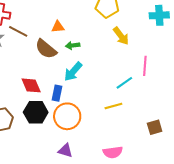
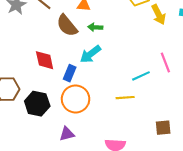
yellow arrow: (121, 36) -> (159, 15), moved
pink line: (145, 66) -> (165, 63), turned -36
black hexagon: (36, 112) -> (37, 104), moved
purple triangle: (65, 151) -> (67, 134), turned -42

